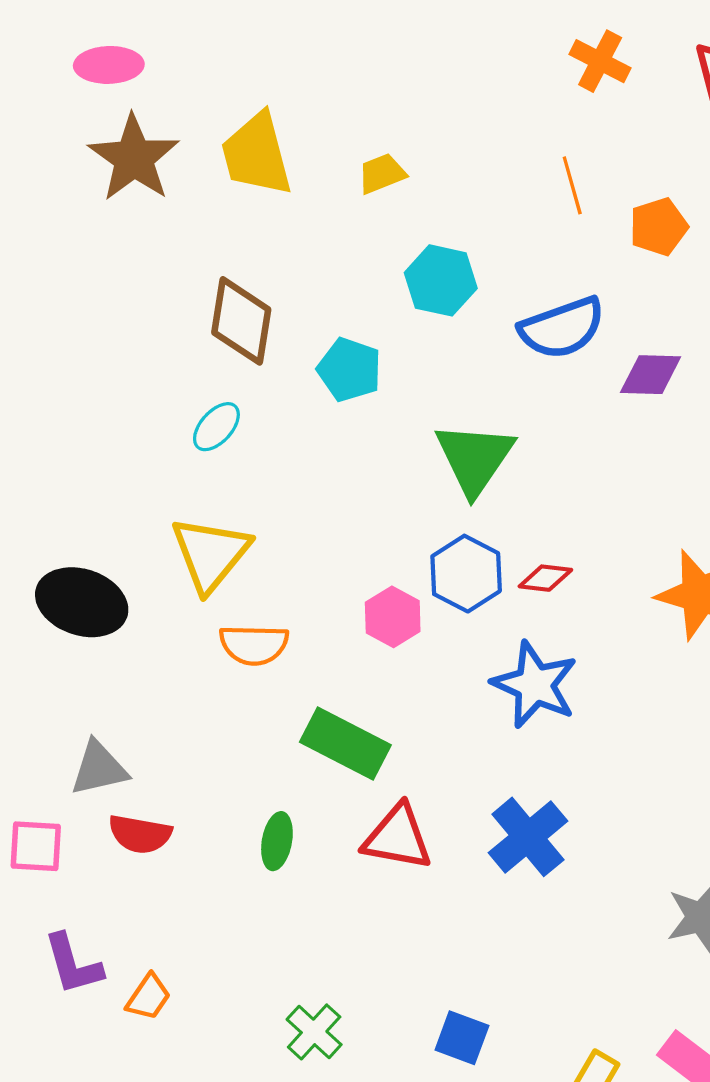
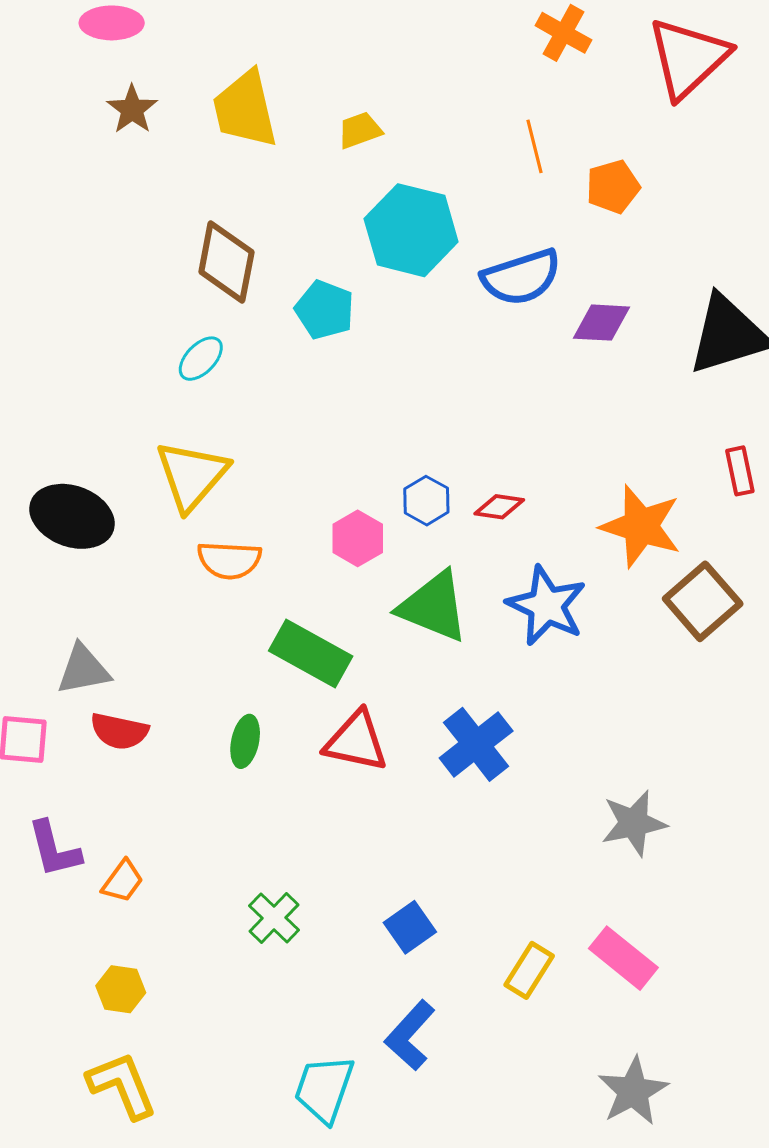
brown star: (134, 158) -> (132, 109), size x0.6
cyan hexagon: (441, 280) -> (411, 230), size x1.4
green triangle: (474, 458) -> (433, 607), moved, turned -44
blue hexagon: (466, 574) -> (426, 501), size x0.7
blue star: (535, 685) -> (547, 606), moved
blue square: (462, 1038) -> (410, 927), turned 33

